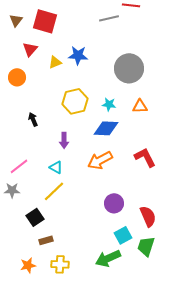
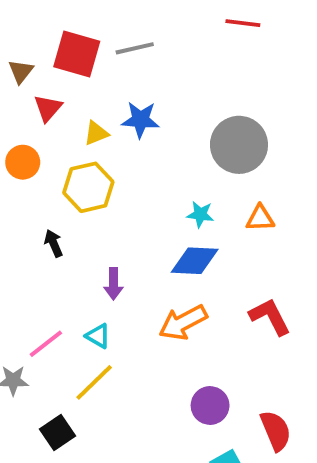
gray line: (109, 18) -> (135, 48), moved
brown triangle: (16, 20) -> (21, 71), moved
yellow hexagon: (75, 101) -> (88, 187), moved
pink line: (19, 166) -> (46, 344), moved

